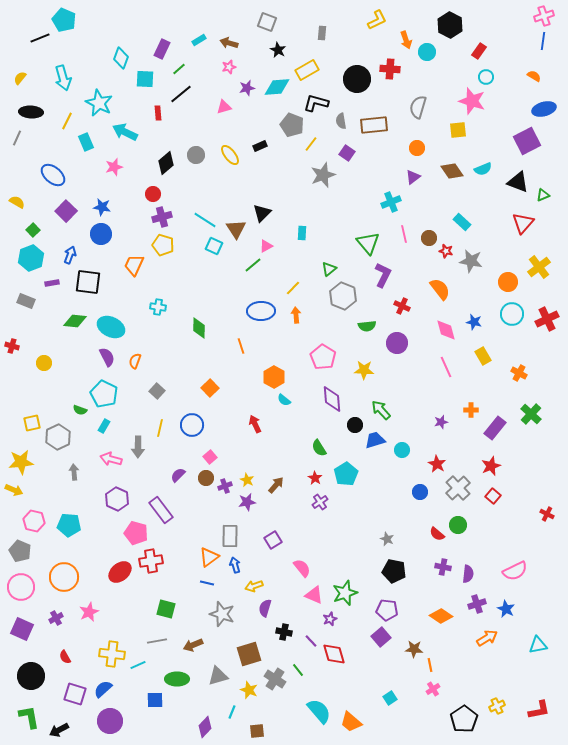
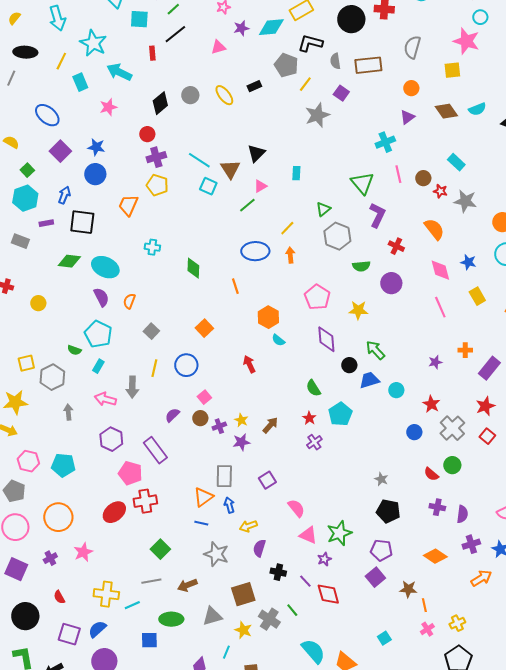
green square: (166, 609) -> (160, 549), turned 30
yellow cross: (497, 706) -> (457, 623), moved

